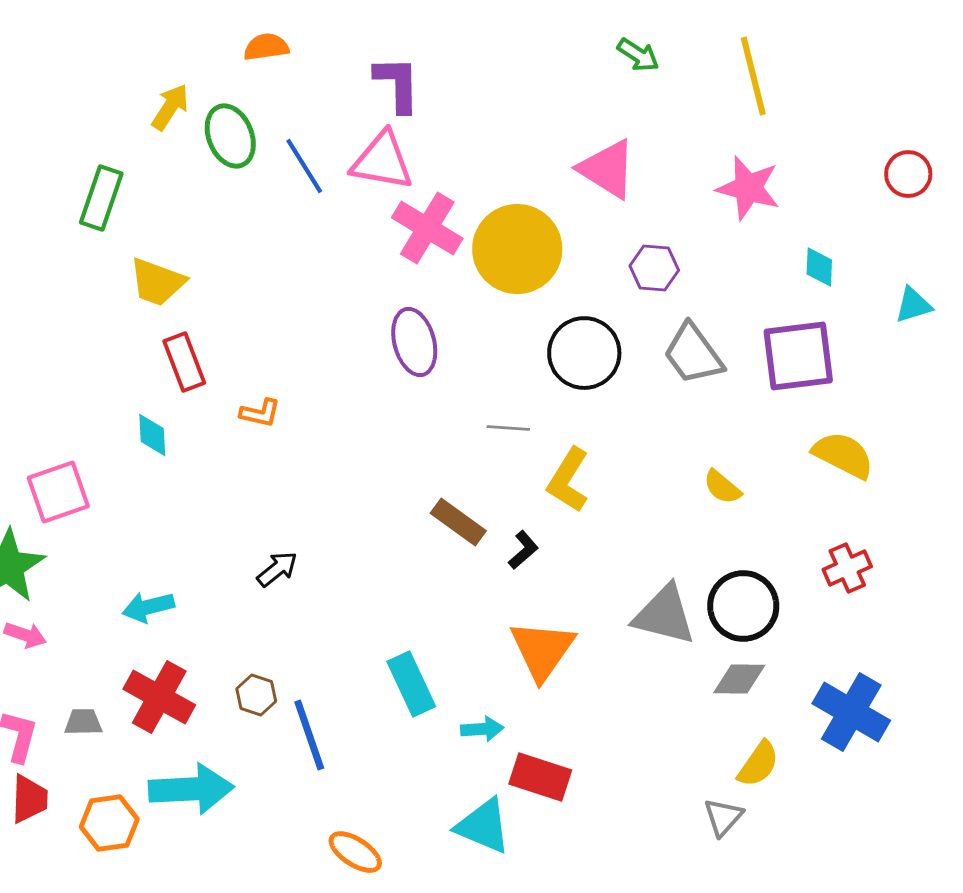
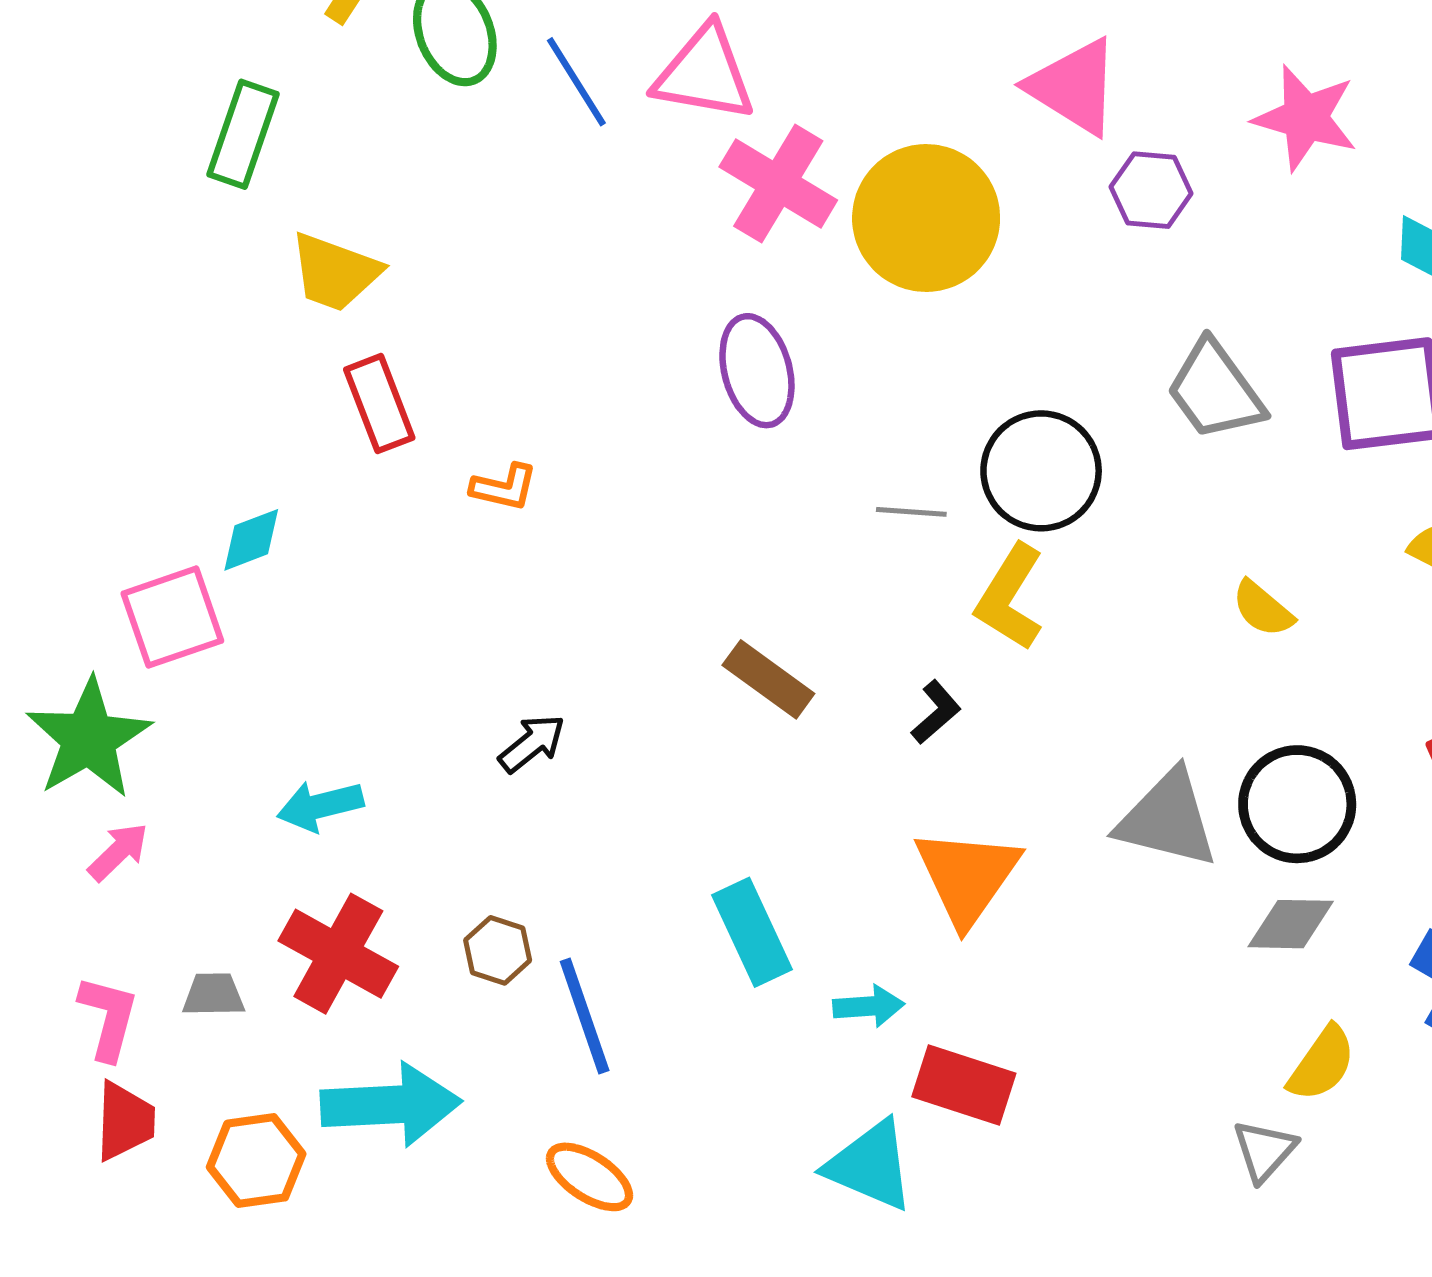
purple hexagon: (654, 268) -> (1151, 190), moved
black circle: (584, 353) -> (1041, 471), moved
cyan diamond: (152, 435) -> (251, 540), moved, turned 72
brown rectangle: (458, 522) -> (768, 679), moved
pink arrow: (25, 635) -> (118, 852), turned -63
orange ellipse: (355, 852) -> (589, 1177), moved

